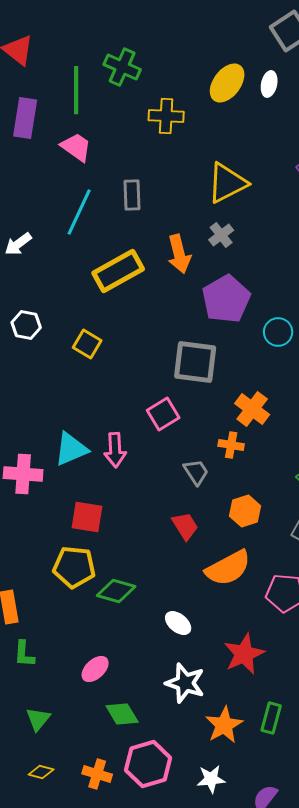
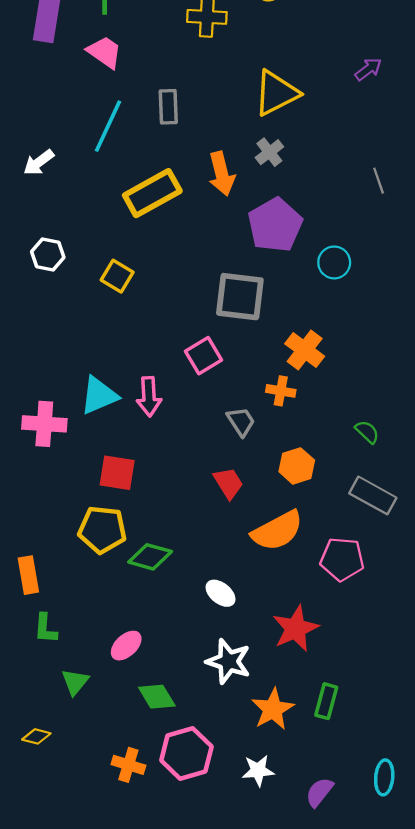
green triangle: (38, 719) -> (75, 682), moved
yellow diamond: (41, 772) -> (36, 736), moved

